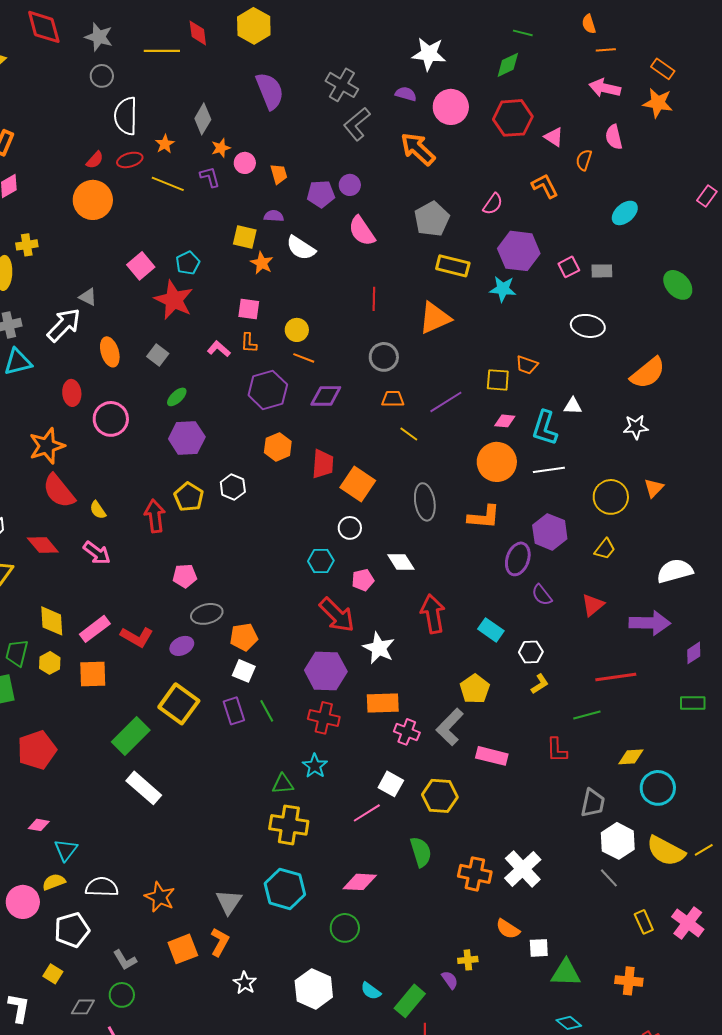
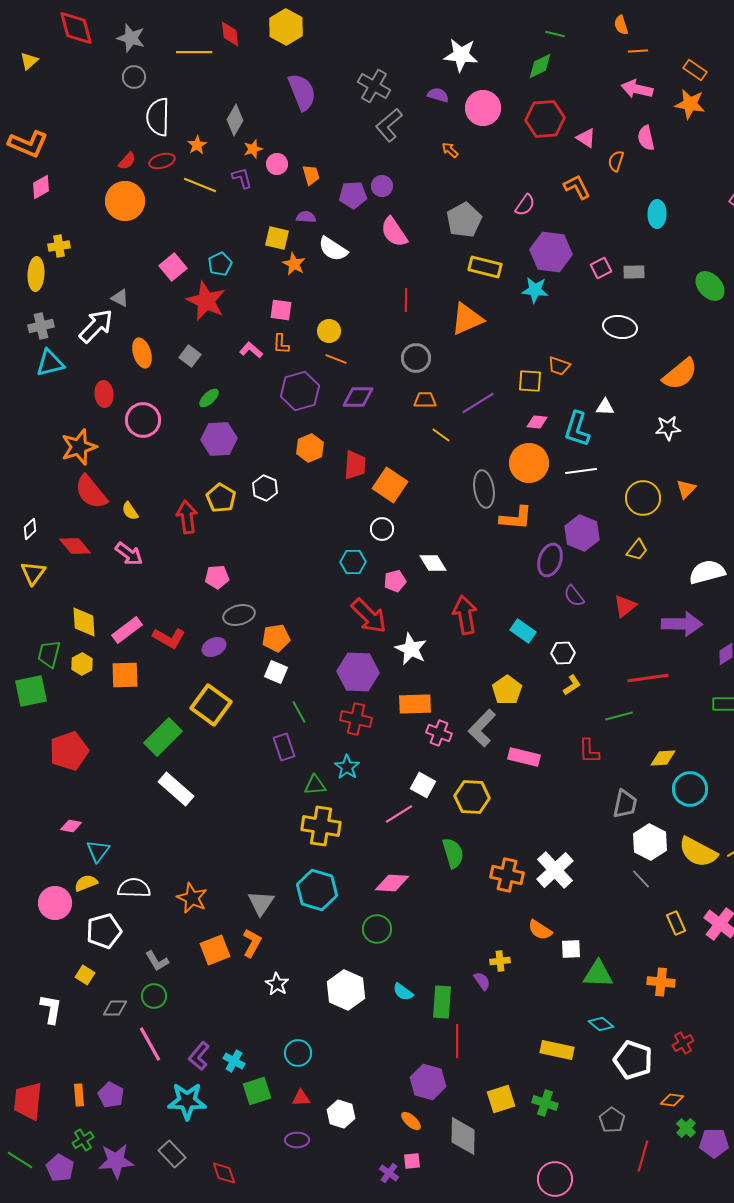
orange arrow: (418, 149) -> (450, 150), size x0.5
cyan ellipse: (625, 213) -> (657, 214), turned -48
gray ellipse: (425, 502) -> (484, 489), moved
purple rectangle: (234, 711) -> (284, 747), moved
green rectangle: (410, 1001) -> (442, 1002), turned -36

